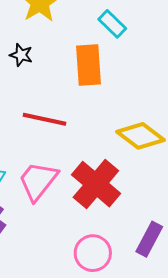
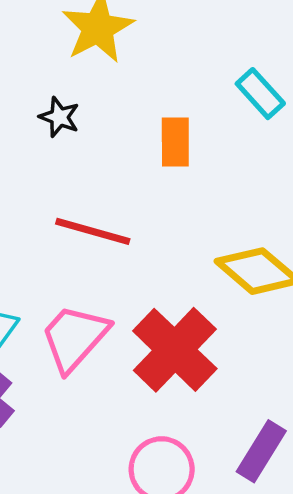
cyan rectangle: (112, 24) -> (260, 94), moved
orange rectangle: (88, 65) -> (175, 142), size x0.7

